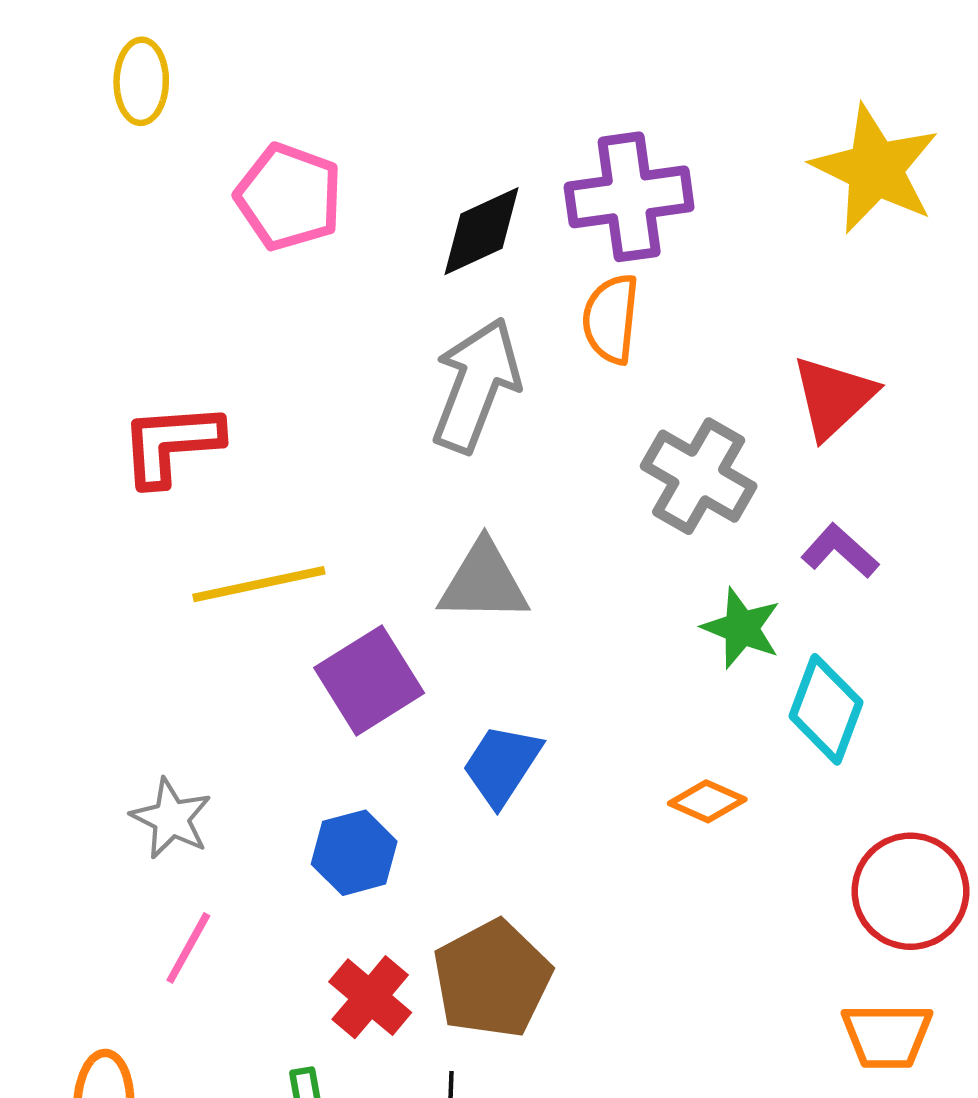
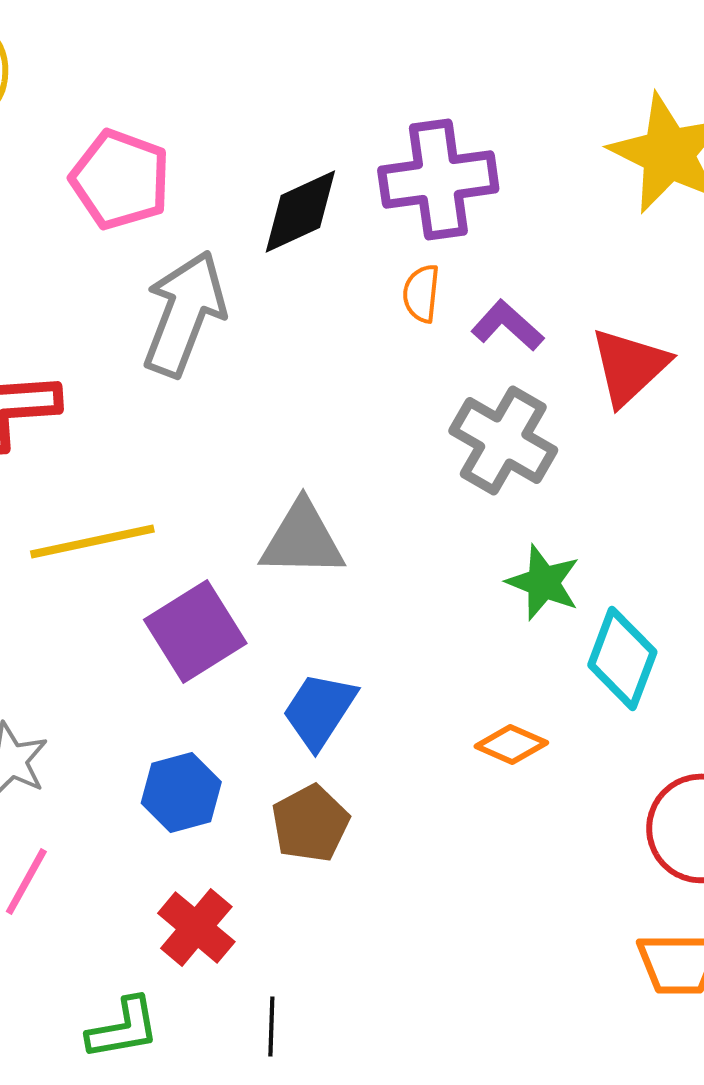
orange semicircle: (611, 319) -> (421, 293), size x0.7
gray arrow: (476, 385) -> (184, 313), moved
purple L-shape: (840, 551) -> (507, 325), moved
brown pentagon: (492, 979) -> (310, 823), moved, size x0.7

